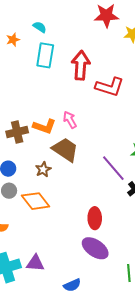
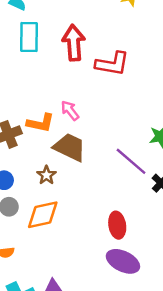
orange diamond: (36, 201) -> (43, 215), turned -56

